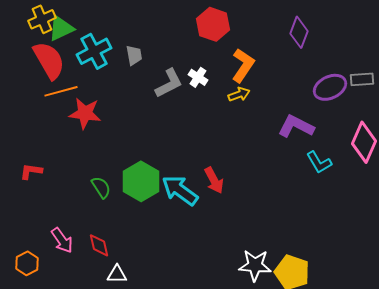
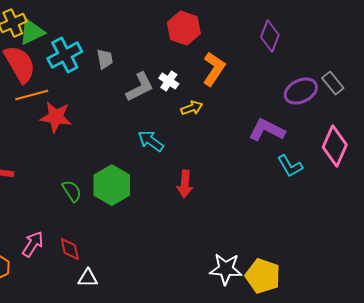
gray rectangle: (362, 79) -> (333, 83), turned 55
yellow arrow: (239, 94) -> (192, 108), moved
red arrow: (214, 180) -> (185, 184), turned 32
cyan arrow: (180, 190) -> (151, 141), moved, size x0.7
pink arrow: (62, 240) -> (33, 244), turned -112

